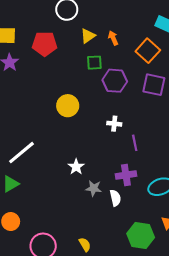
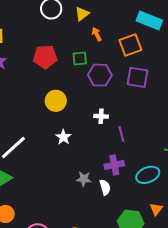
yellow triangle: (88, 36) -> (82, 14), moved
red pentagon: (45, 44) -> (45, 57), moved
orange square: (148, 51) -> (130, 45), turned 30
white star: (76, 167) -> (63, 137), moved

